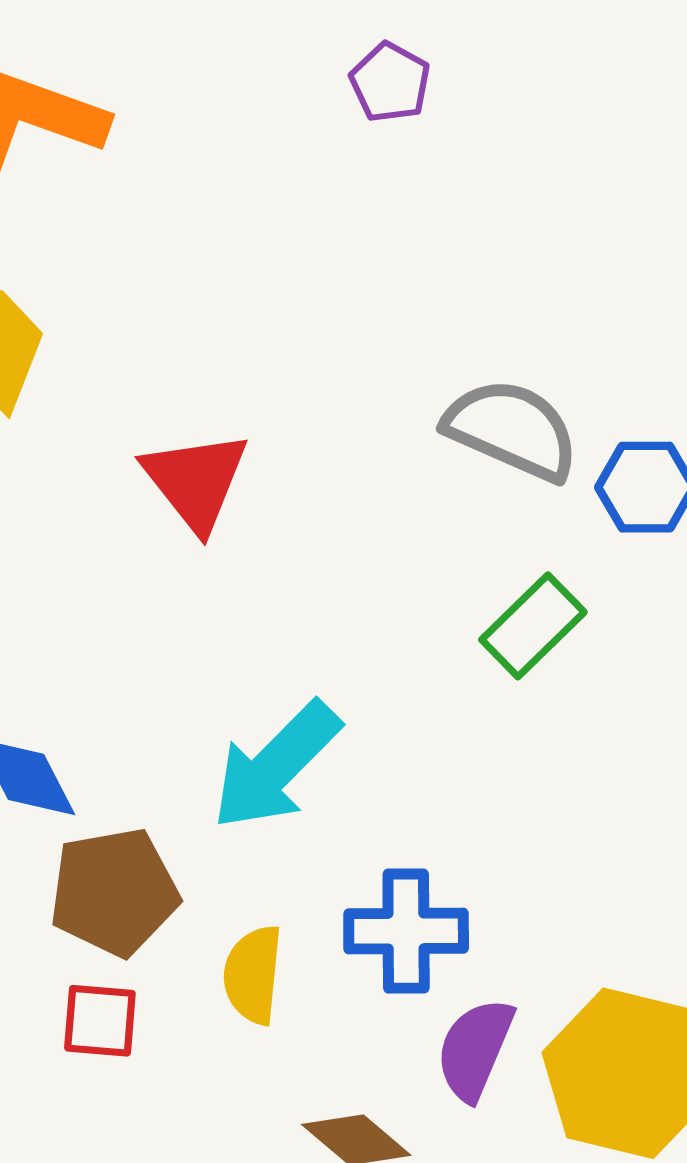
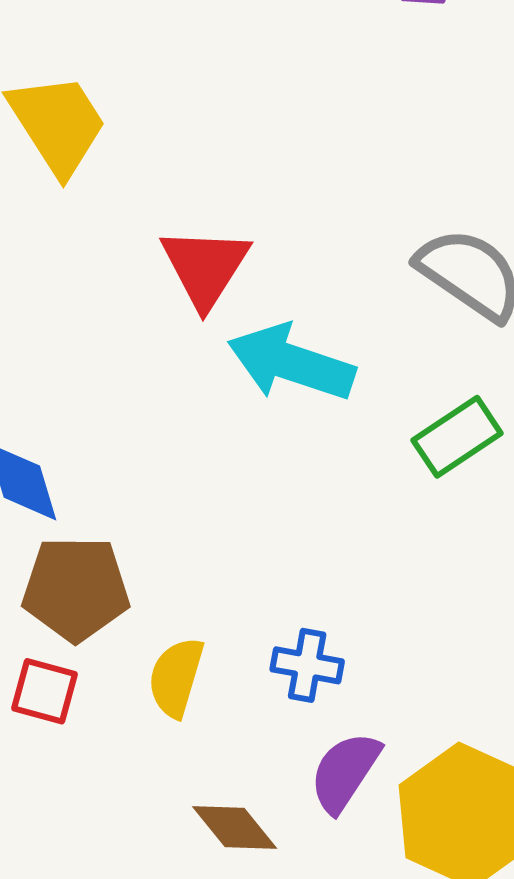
cyan arrow: (276, 766) -> (291, 363), moved, turned 53
blue cross: (406, 931) -> (307, 665), size x0.7

